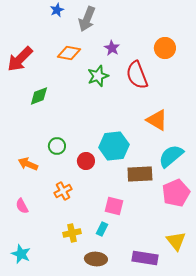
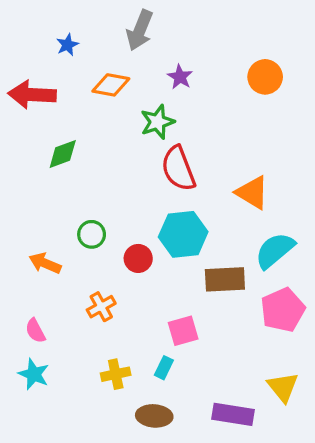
blue star: (57, 10) -> (67, 45), moved
red arrow: (20, 59) -> (32, 95), turned 48
red semicircle: (137, 75) -> (178, 168), moved
pink square: (114, 206) -> (183, 331), turned -30
cyan star: (21, 254) -> (34, 374), moved

